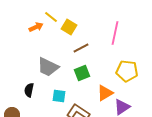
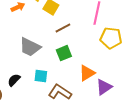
yellow pentagon: (127, 71) -> (111, 38), moved
black semicircle: (29, 90) -> (14, 80), moved, turned 32

